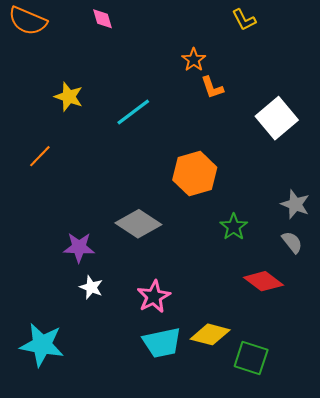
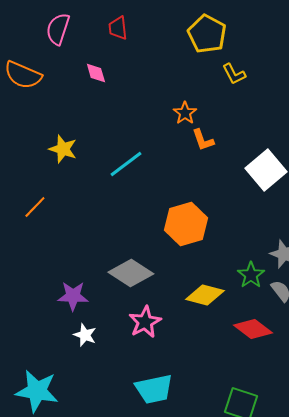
green star: (234, 227) -> (251, 275), moved
pink star: (154, 297) -> (145, 322), moved
yellow diamond: (210, 334) -> (205, 295), moved

